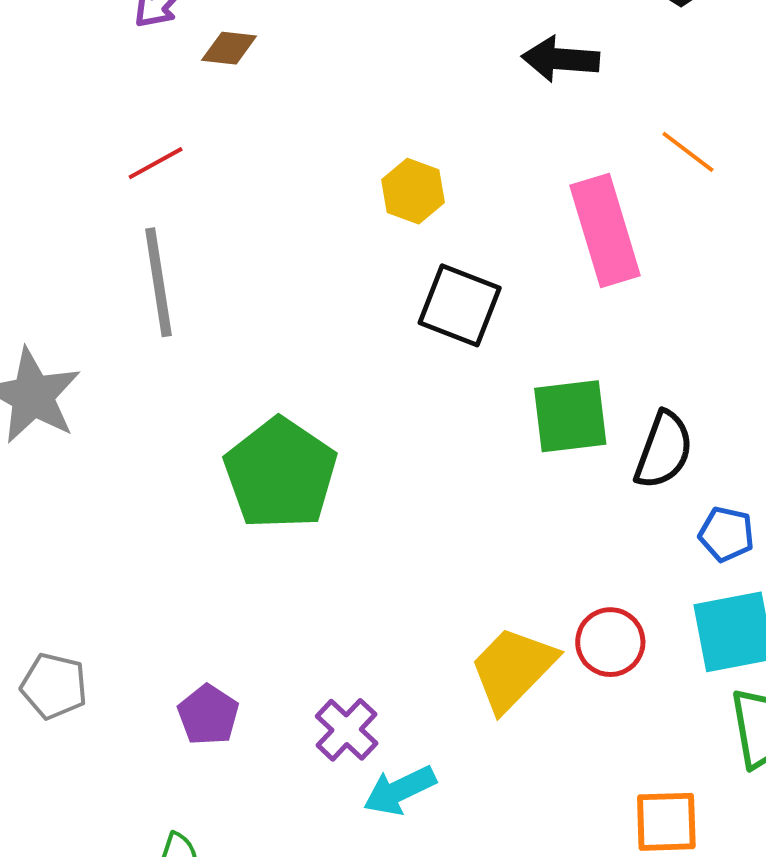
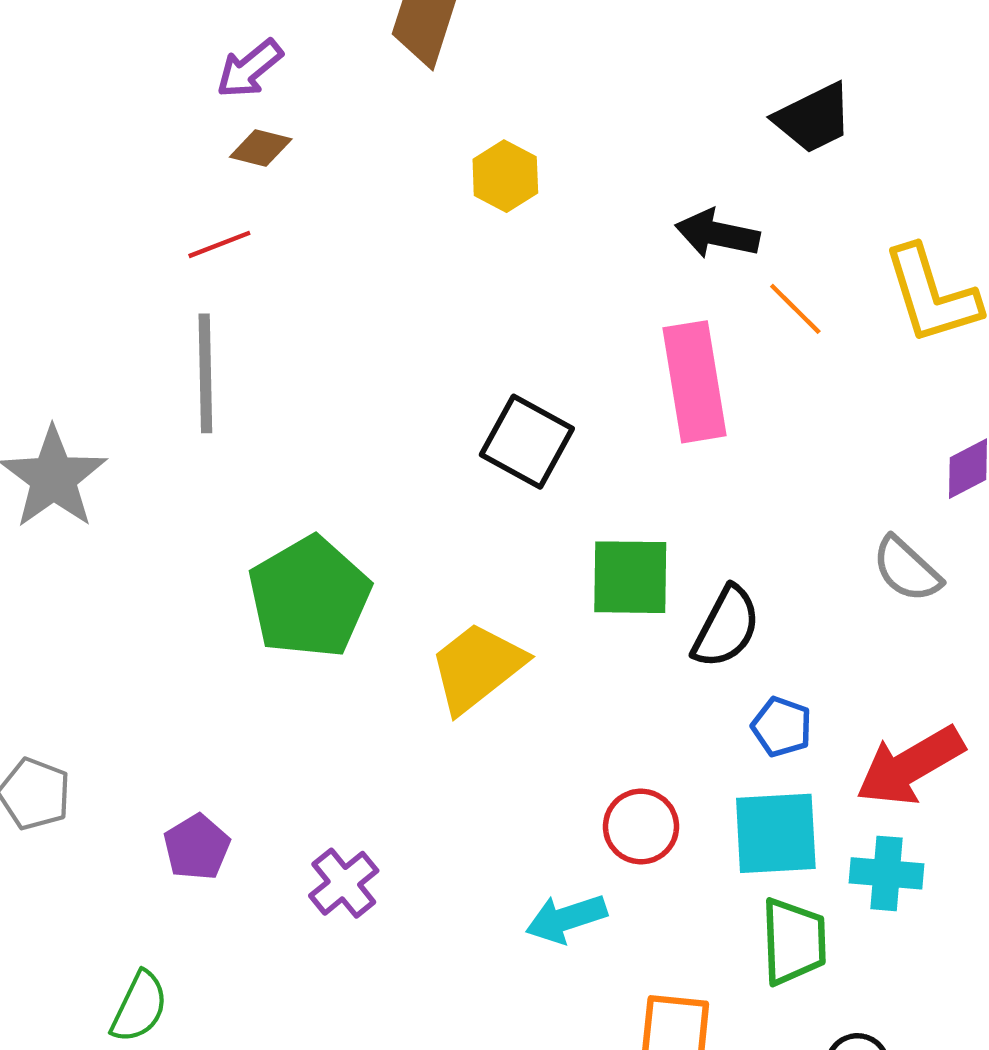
brown diamond: (229, 48) -> (261, 148), moved
black arrow: (561, 59) -> (717, 234), moved
yellow hexagon: (413, 191) -> (505, 176), moved
yellow trapezoid: (513, 669) -> (477, 667), moved
cyan arrow: (400, 790) -> (566, 919), moved

